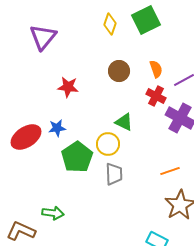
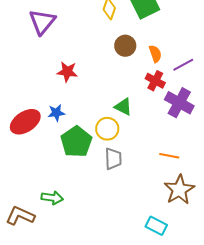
brown circle: (119, 71) -> (125, 46), moved
orange line: (170, 171) -> (169, 156), turned 30

